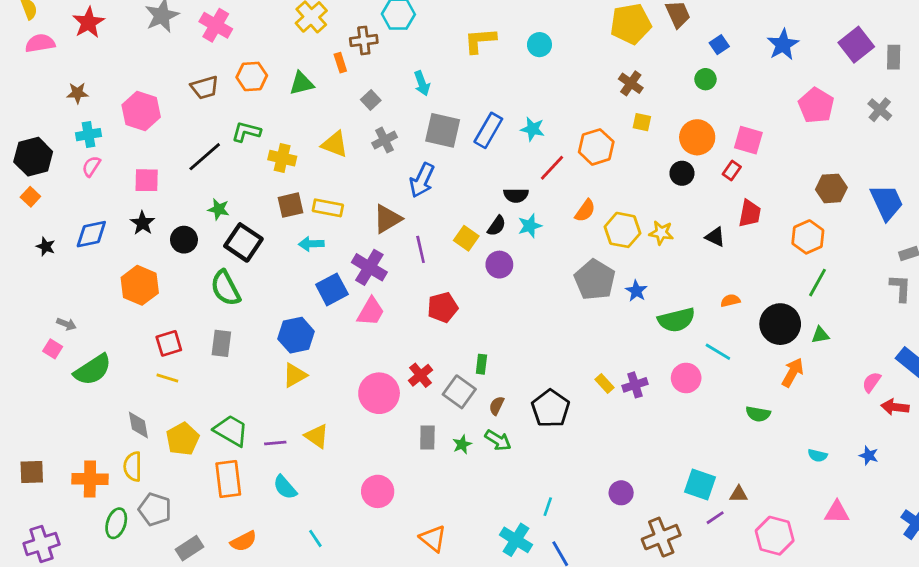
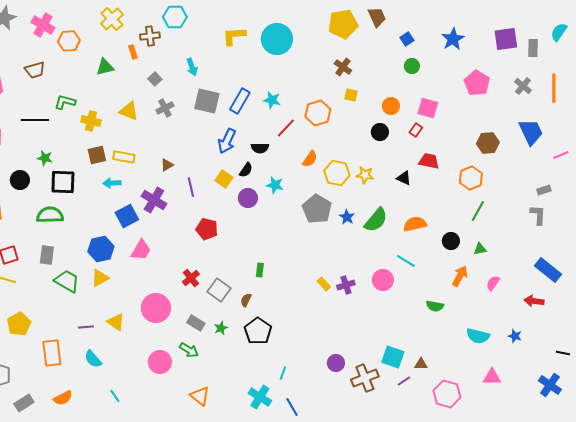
cyan circle: (539, 45) -> (277, 39), size x1.8
purple square: (856, 45) -> (506, 39), turned 30
orange hexagon: (252, 76) -> (69, 41), moved
green circle: (705, 79) -> (412, 66), moved
orange circle: (697, 137) -> (391, 106), size x0.7
black line: (205, 157) -> (35, 120), turned 40
blue arrow: (422, 180) -> (227, 141), moved
blue trapezoid: (887, 202) -> (531, 132), moved
red trapezoid: (750, 213) -> (429, 161), turned -90
brown triangle: (387, 219) -> (167, 165), size x0.6
cyan star: (530, 226) -> (275, 185), moved, turned 30
black square: (243, 242) -> (63, 182), turned -32
green semicircle: (225, 288) -> (50, 215), turned 116
orange semicircle: (730, 301) -> (415, 224), size x1.6
red pentagon: (443, 307) -> (207, 229), turned 30
pink trapezoid: (371, 312) -> (141, 250), moved
green semicircle: (676, 320) -> (376, 220), moved, turned -36
black circle: (780, 324) -> (451, 241), size x0.6
green rectangle: (481, 364) -> (260, 270), moved
pink semicircle: (871, 382) -> (493, 283), moved
pink circle: (379, 393) -> (156, 308), moved
black pentagon: (551, 408) -> (258, 331), moved
green trapezoid: (231, 431) -> (67, 281), moved
gray rectangle: (427, 437) -> (196, 323), turned -60
green arrow: (498, 440) -> (189, 350), moved
cyan semicircle: (818, 455) -> (478, 336), size x1.6
brown cross: (661, 537) -> (365, 378), moved

